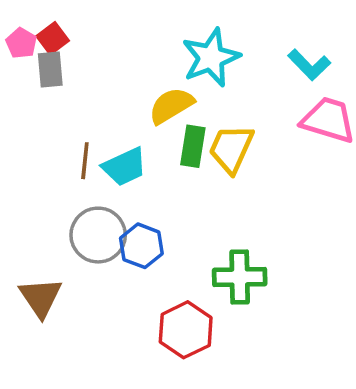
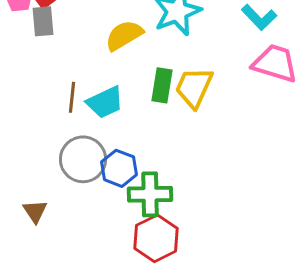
yellow semicircle: (171, 106) -> (124, 35), moved
green cross: (240, 277) -> (150, 194), moved
brown triangle: (41, 297) -> (35, 211), size x0.7

